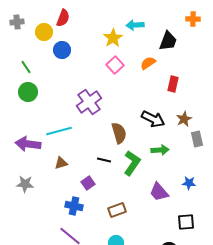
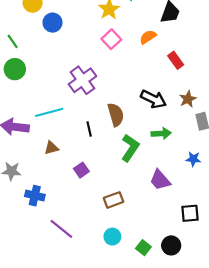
red rectangle: (173, 84) -> (176, 60), turned -49
black line: (104, 160) -> (89, 129), moved, turned 64
blue star: (189, 183) -> (193, 159), moved
blue cross: (74, 206) -> (35, 196), moved

